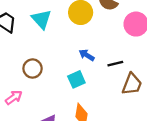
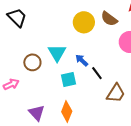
cyan triangle: (42, 19) -> (57, 53), moved
black line: (115, 64) -> (97, 73), moved, turned 56

